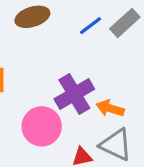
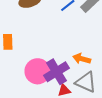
purple cross: (74, 94) -> (57, 72), moved

